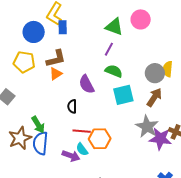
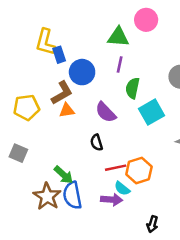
blue circle: (34, 32) -> (82, 72), moved
green semicircle: (114, 71) -> (133, 88), turned -84
orange triangle: (56, 74) -> (67, 110), turned 40

